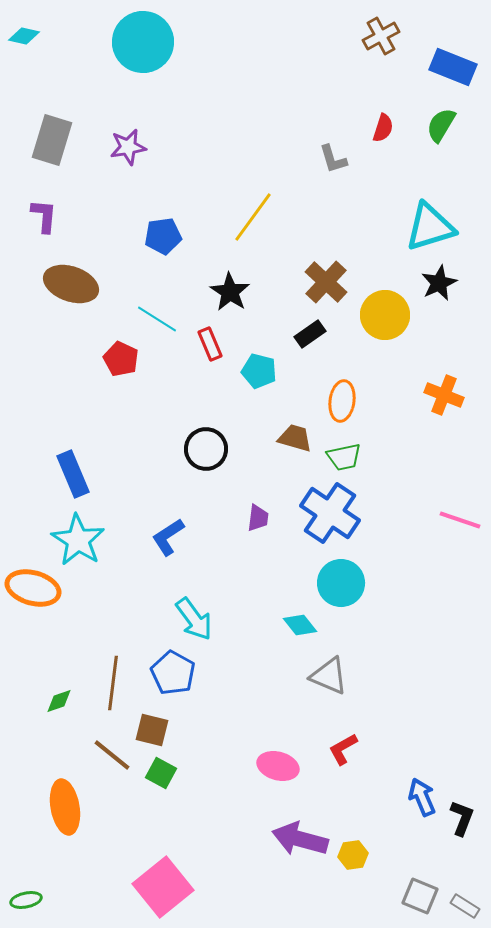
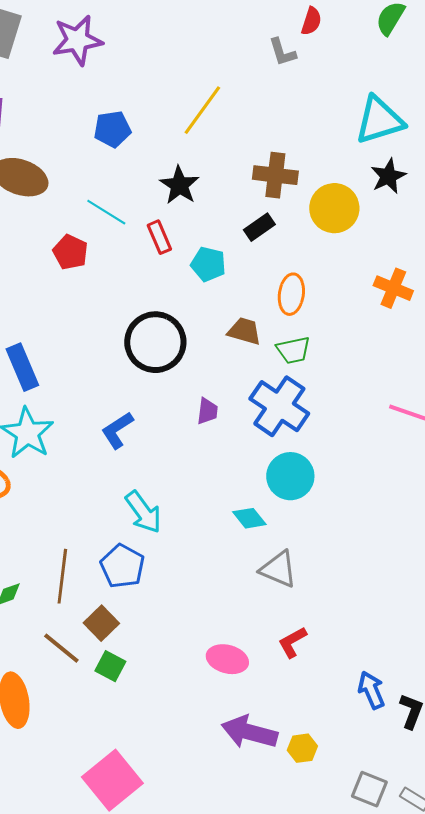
red semicircle: (383, 128) -> (311, 21), moved
purple star: (128, 147) -> (77, 40), size x1.4
brown cross: (326, 282) -> (275, 175), turned -36
black circle: (206, 449) -> (155, 342), size x1.4
brown square: (152, 730) -> (101, 623), turned 32

